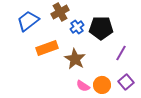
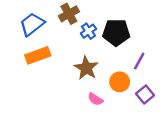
orange rectangle: (47, 48) -> (38, 55), moved
orange circle: (102, 85) -> (120, 82), moved

